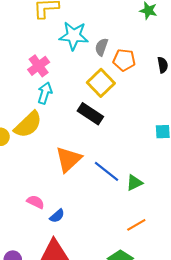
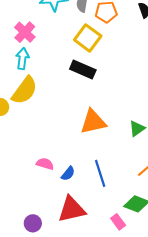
cyan arrow: (45, 93) -> (22, 59), moved
orange triangle: (68, 159) -> (93, 122), moved, turned 40
blue line: (106, 171) -> (100, 173), moved, turned 44

